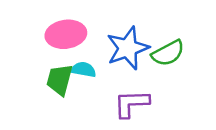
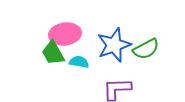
green trapezoid: (60, 80) -> (53, 53), moved, turned -44

